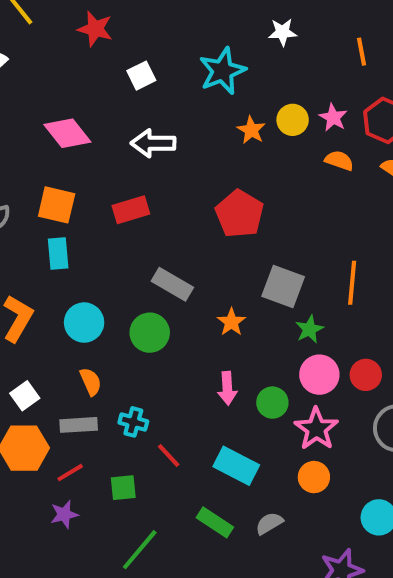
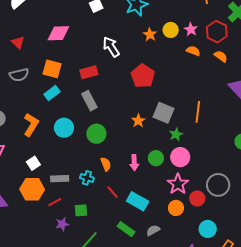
pink diamond: (67, 133) -> (58, 33), turned -55
white arrow: (153, 143) -> (111, 47), moved, turned 55
cyan rectangle: (58, 254) -> (52, 93), turned 56
gray rectangle: (172, 284) -> (89, 101), moved, turned 30
orange star: (231, 322) -> (138, 121), moved
red circle: (366, 375) -> (197, 198), moved
orange semicircle: (91, 382) -> (106, 164), moved
green circle: (272, 403) -> (156, 158), moved
red line: (169, 455) -> (112, 192), moved
purple star: (64, 514) -> (62, 224), moved

